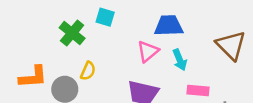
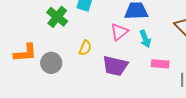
yellow semicircle: (88, 71) -> (85, 48), moved

